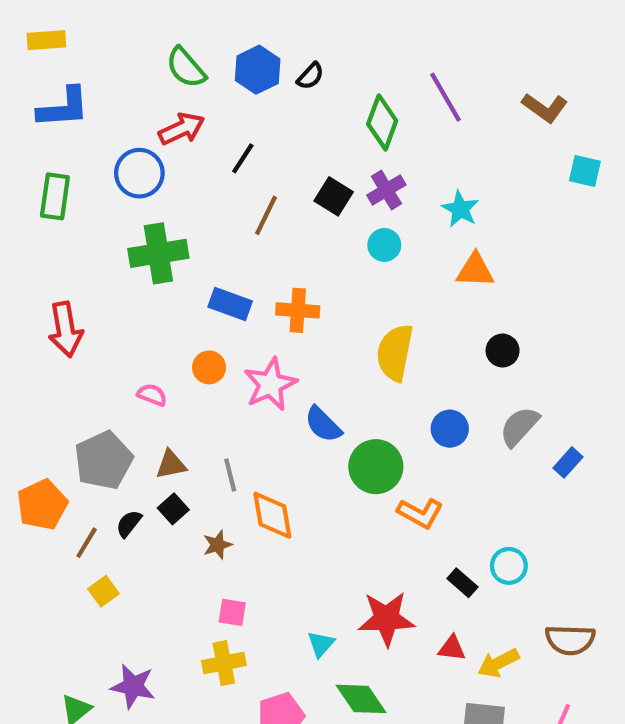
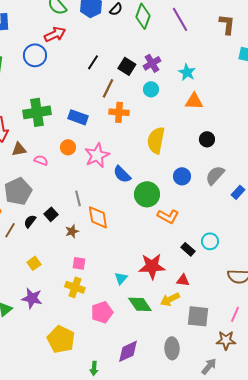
brown L-shape: (545, 108) -> (227, 24), turned -120
green diamond: (382, 122) -> (143, 16), moved
black line: (243, 158) -> (93, 62), moved
brown line: (266, 215) -> (108, 88), moved
green cross: (158, 253) -> (37, 112), moved
orange cross: (298, 310) -> (119, 112), moved
brown triangle: (171, 465) -> (19, 149), moved
yellow square: (103, 591) -> (34, 263), moved
yellow cross: (224, 663) -> (75, 287), turned 30
yellow arrow: (498, 663) -> (170, 299), moved

